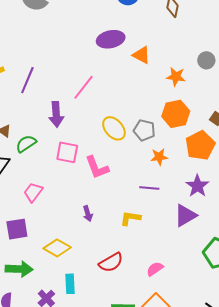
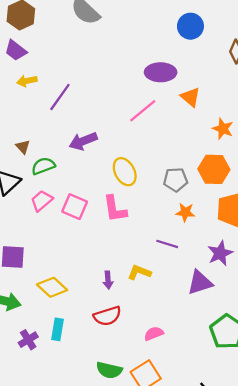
pink line: (83, 87) -> (143, 111), moved
purple arrow: (56, 114) -> (83, 141), turned 60
yellow ellipse: (114, 128) -> (125, 172), moved
gray pentagon: (144, 130) -> (176, 180), turned -30
pink square: (67, 152) -> (75, 207), moved
pink trapezoid: (33, 192) -> (42, 201), moved
purple arrow: (88, 214) -> (108, 280), moved

